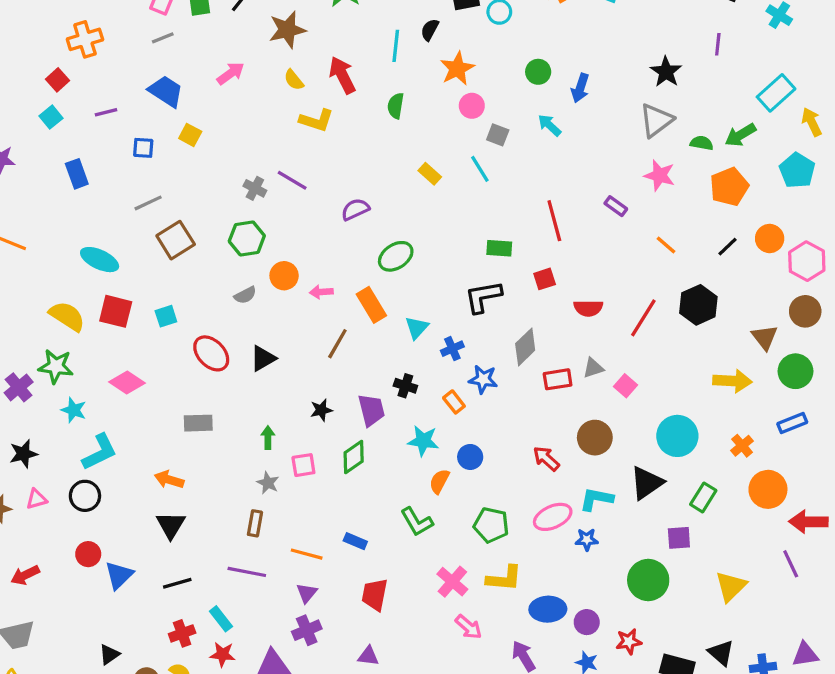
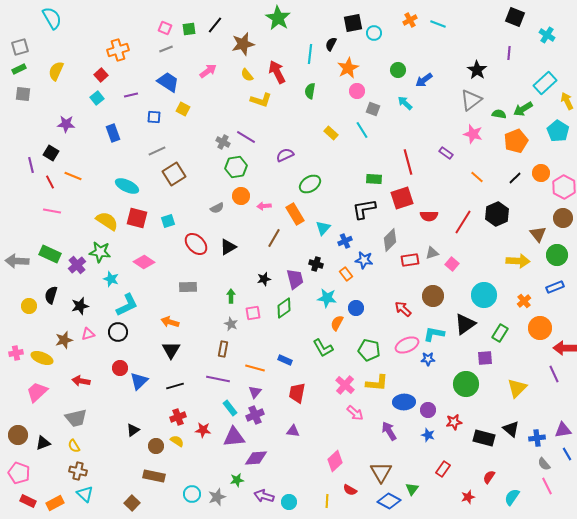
blue arrow: (580, 88) -> (424, 80), turned 36
green hexagon: (247, 238) -> (236, 167), moved
red square: (545, 279) -> (402, 198), size x1.6
red arrow: (25, 575) -> (81, 381), turned 36
cyan rectangle: (221, 619) -> (230, 408), moved

